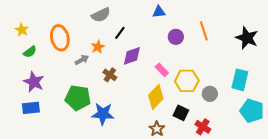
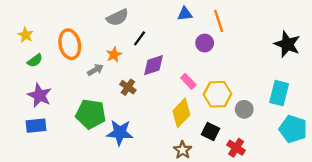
orange line: (204, 31) -> (219, 21), moved

